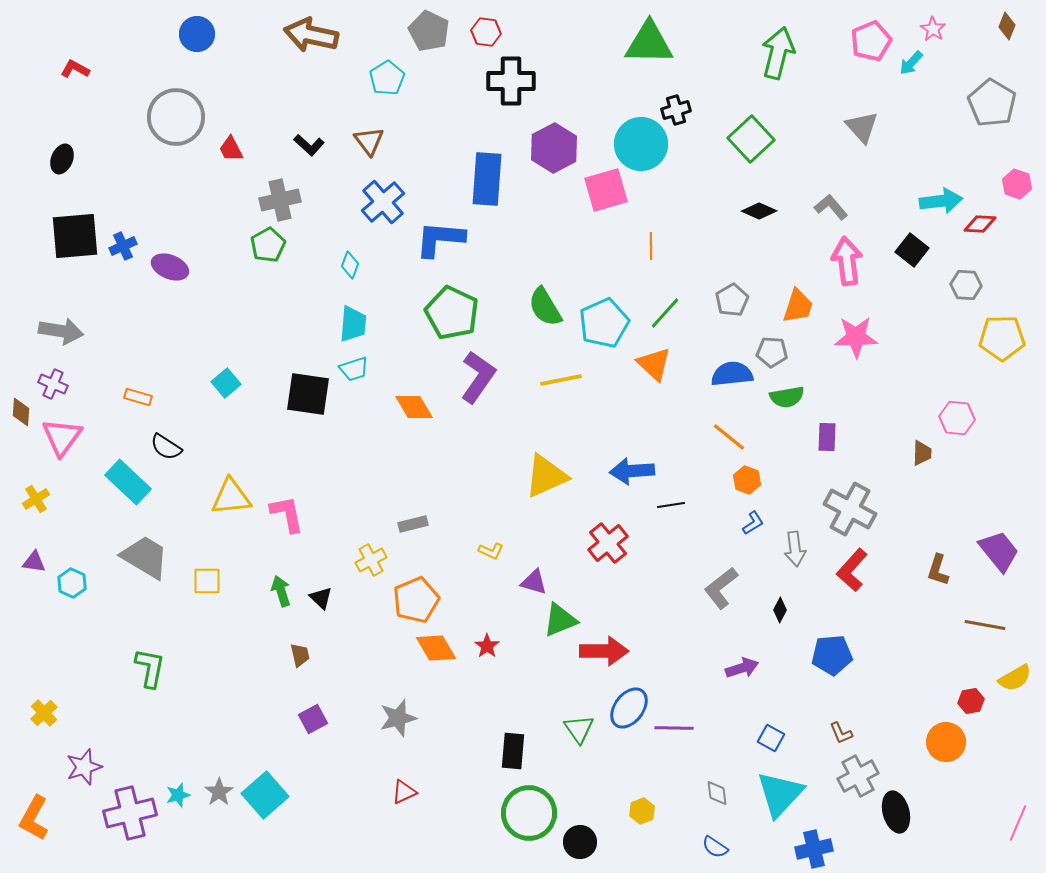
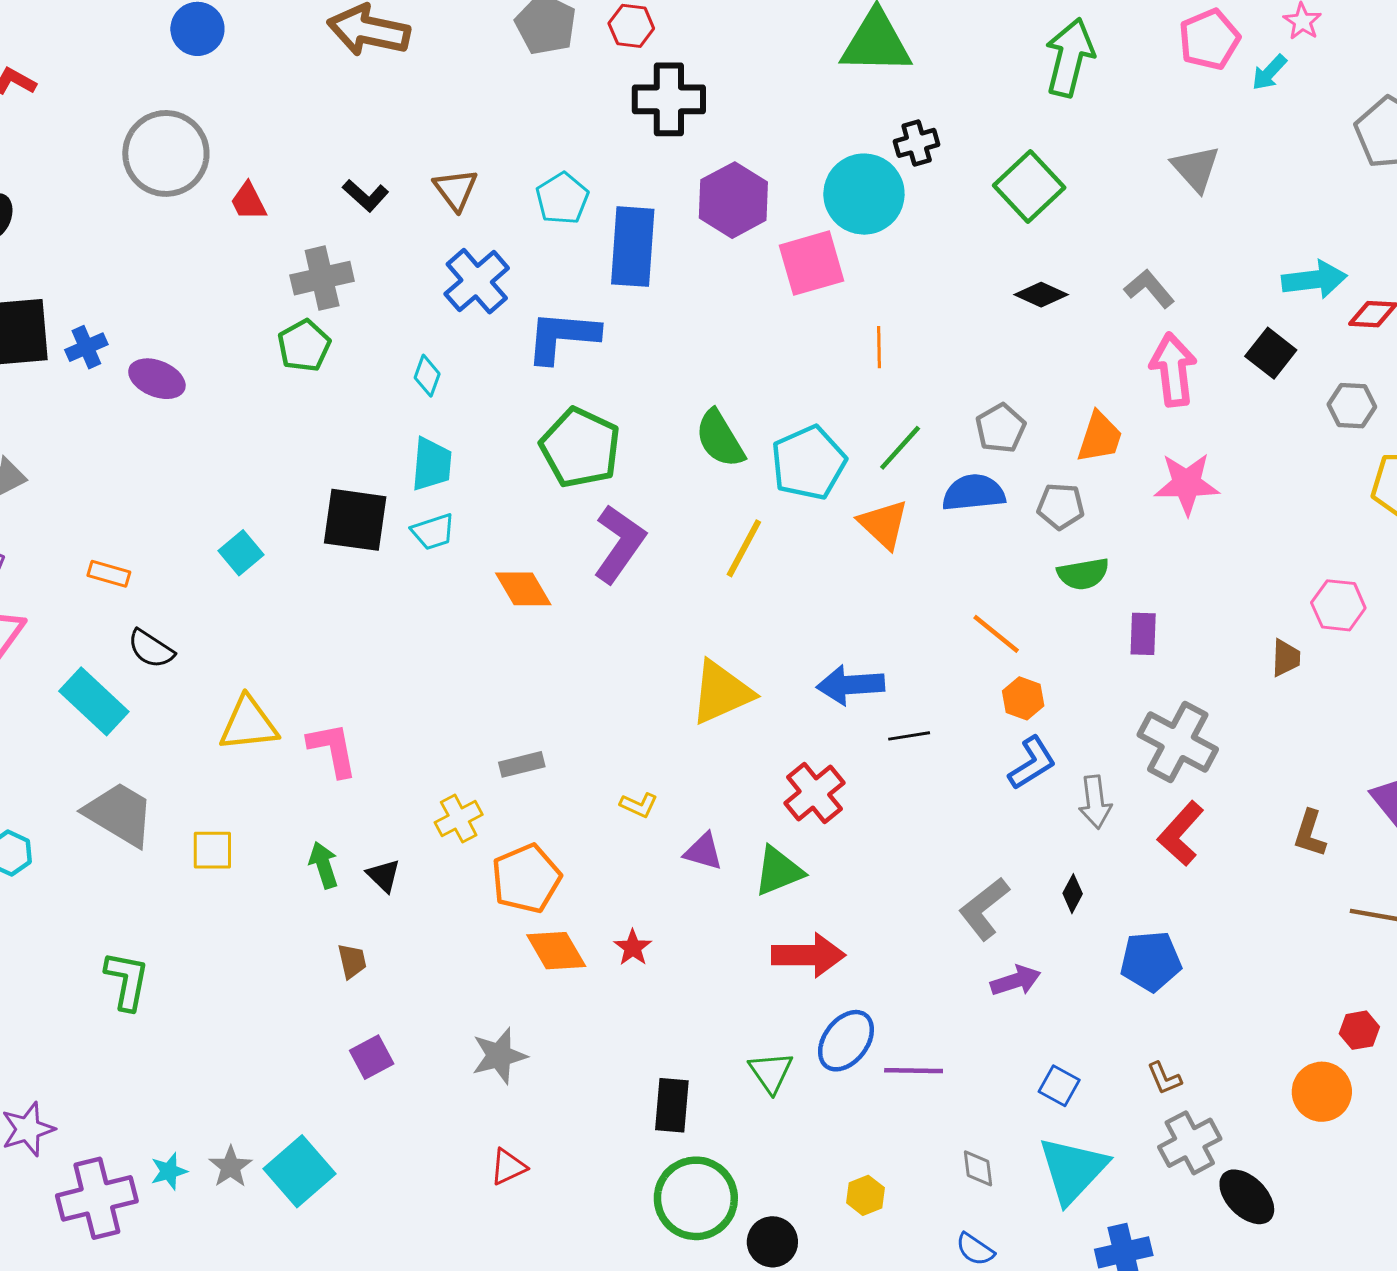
cyan pentagon: (387, 78) -> (562, 199), moved
blue semicircle: (732, 374) -> (974, 493), moved
yellow line: (561, 380) -> (744, 548), turned -51
black square: (308, 394) -> (355, 520), moved
blue L-shape: (753, 523) -> (1032, 763), size x1.5
gray L-shape: (721, 588) -> (984, 909), moved
green triangle: (560, 620) -> (778, 871), moved
black ellipse: (896, 812) -> (1247, 1197), turned -30

